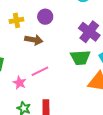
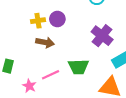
yellow cross: (16, 20) -> (38, 21), moved
green trapezoid: (80, 58) -> (78, 67), moved

